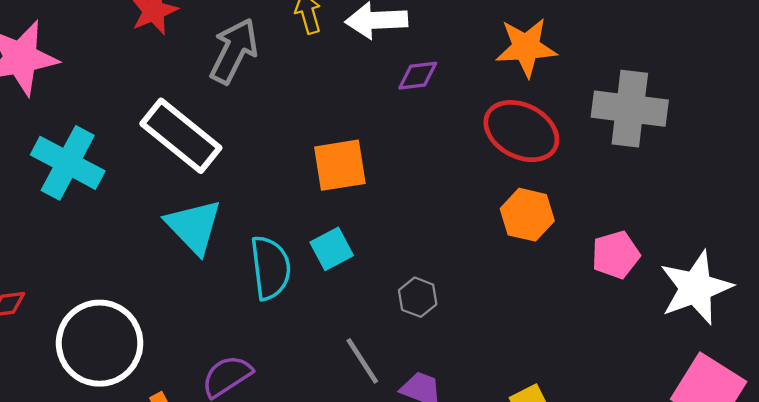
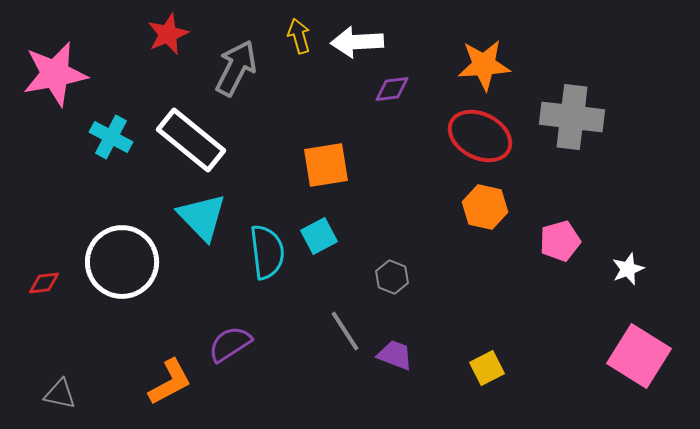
cyan cross: (68, 163) -> (111, 137), moved, size x0.7
white star: (696, 288) -> (628, 269), size x0.5
white circle: (100, 343) -> (122, 262), moved

